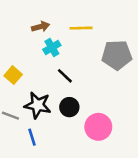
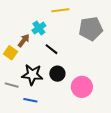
brown arrow: (41, 27) -> (24, 41), moved, turned -32
blue line: (32, 137) -> (30, 100), turned -56

